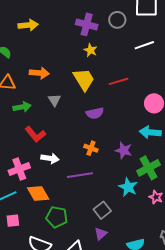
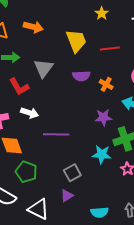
yellow star: (90, 50) -> (102, 13), moved
gray triangle: (54, 100) -> (43, 68), moved, size x1.5
orange cross: (91, 148) -> (106, 84), moved
purple star: (124, 150) -> (103, 117), turned -30
cyan star: (128, 187) -> (102, 154), turned -30

